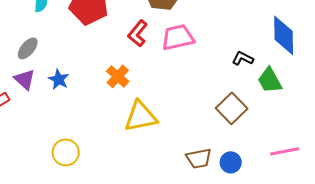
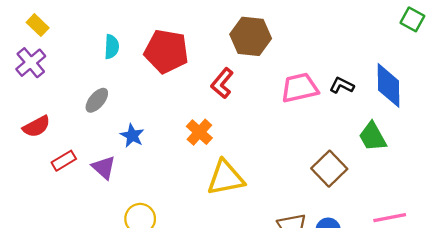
pink trapezoid: (178, 37) -> (300, 88), moved
black L-shape: (243, 58) -> (342, 85), moved
purple triangle: (25, 79) -> (104, 167), moved

